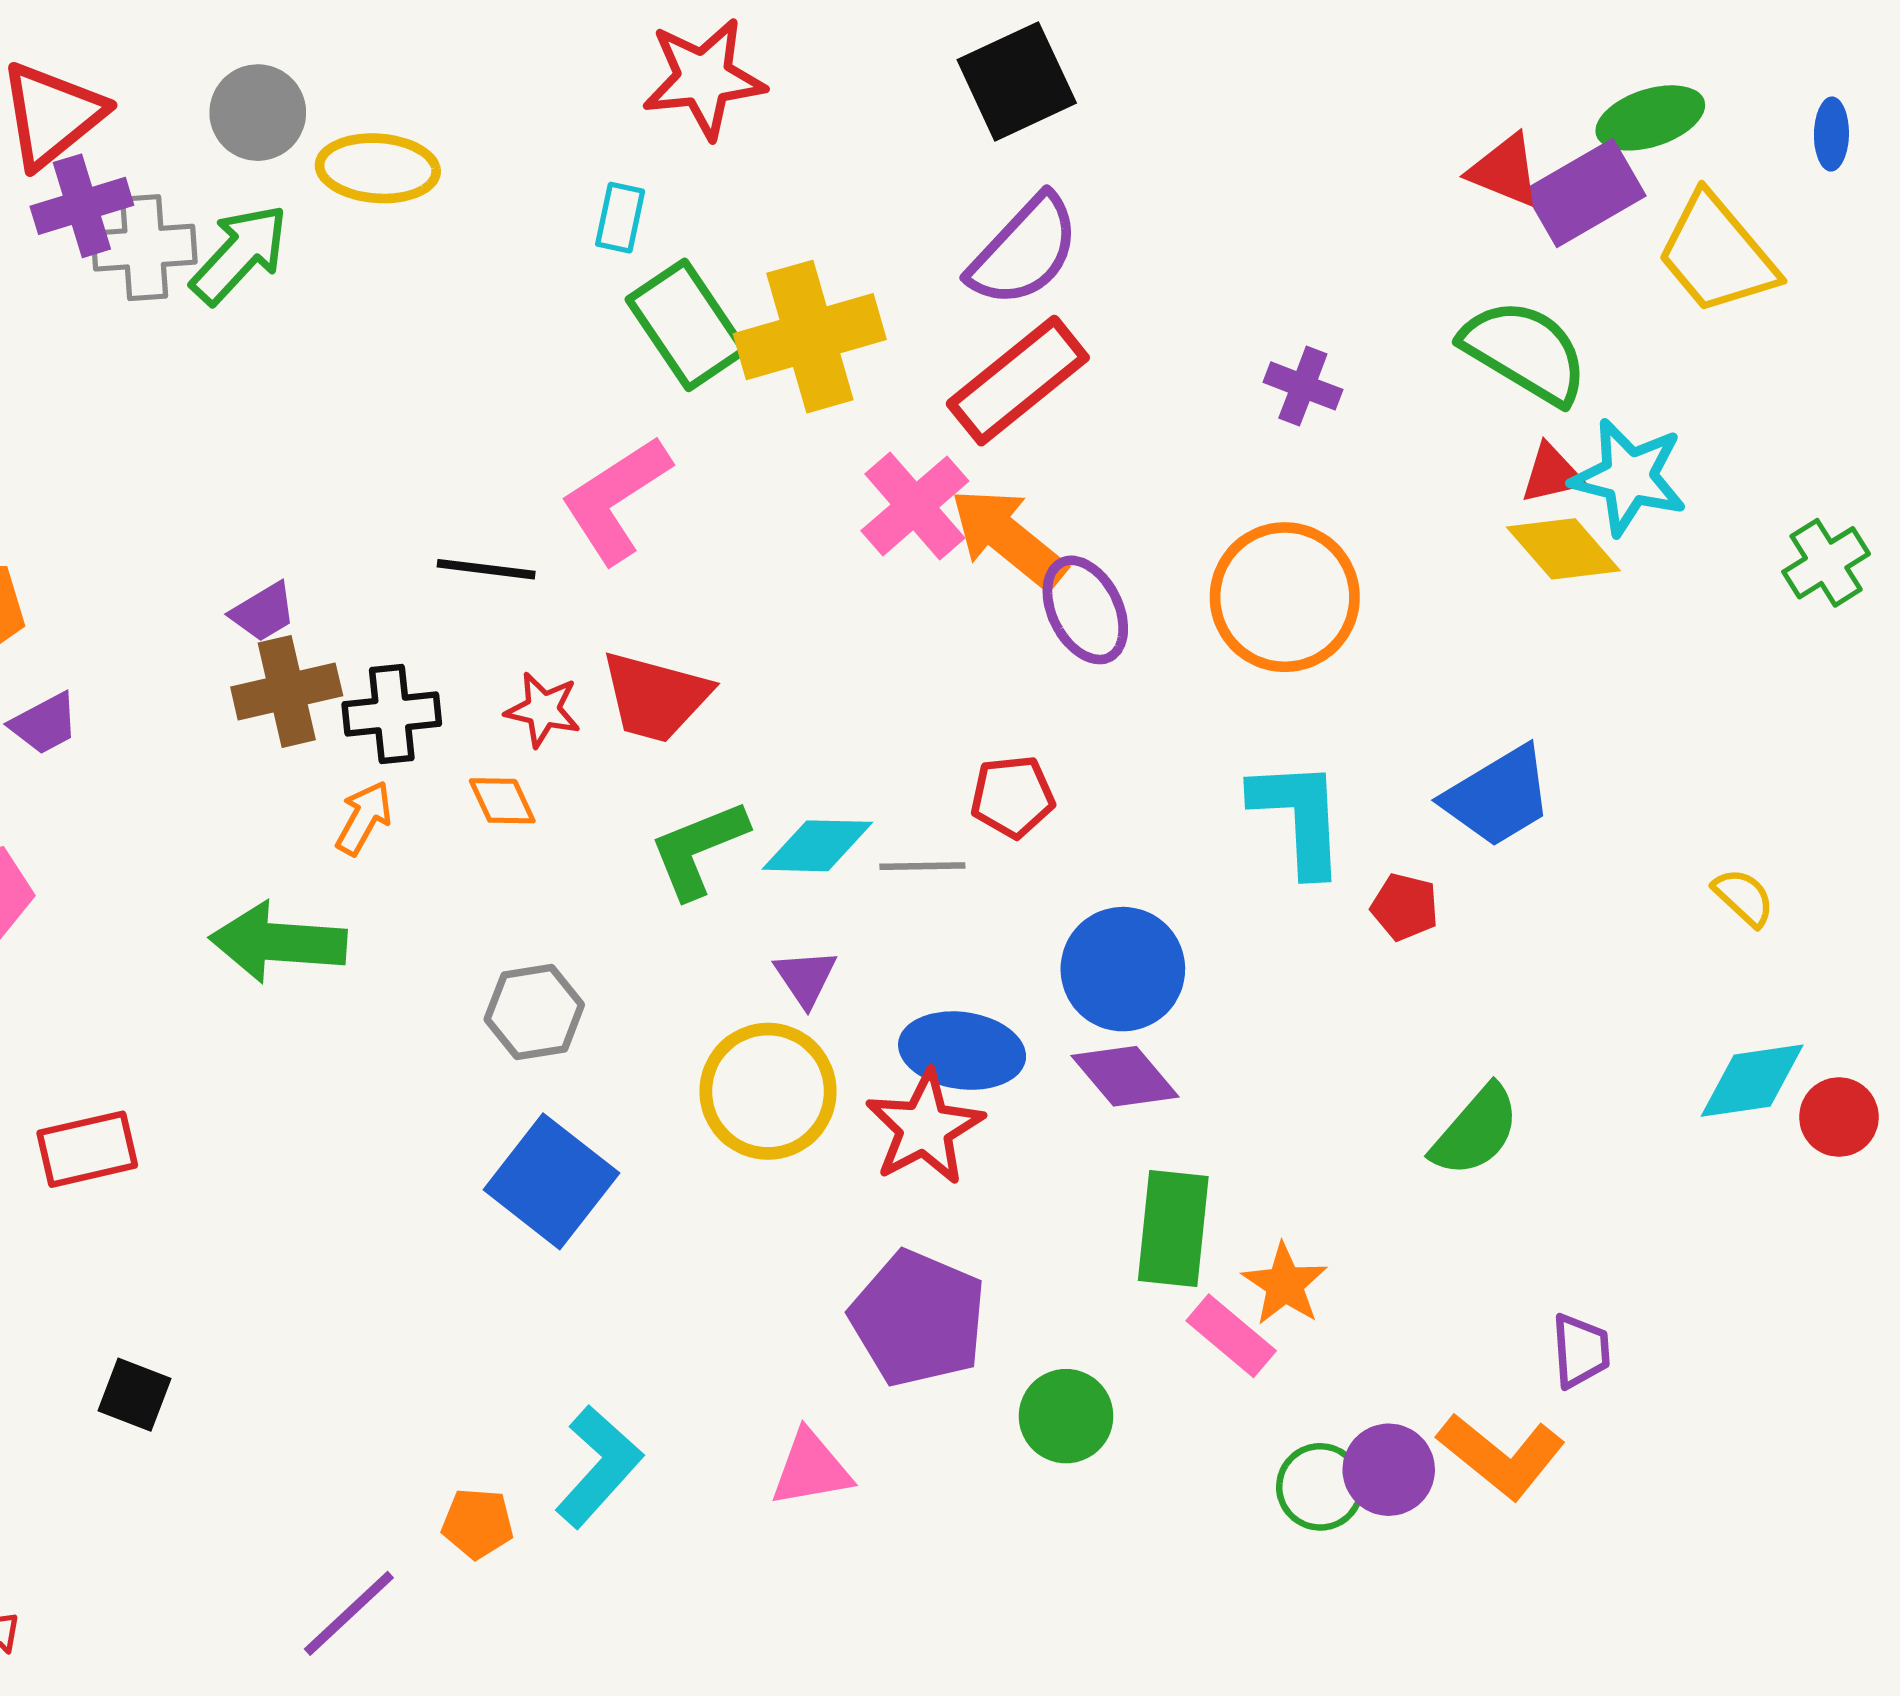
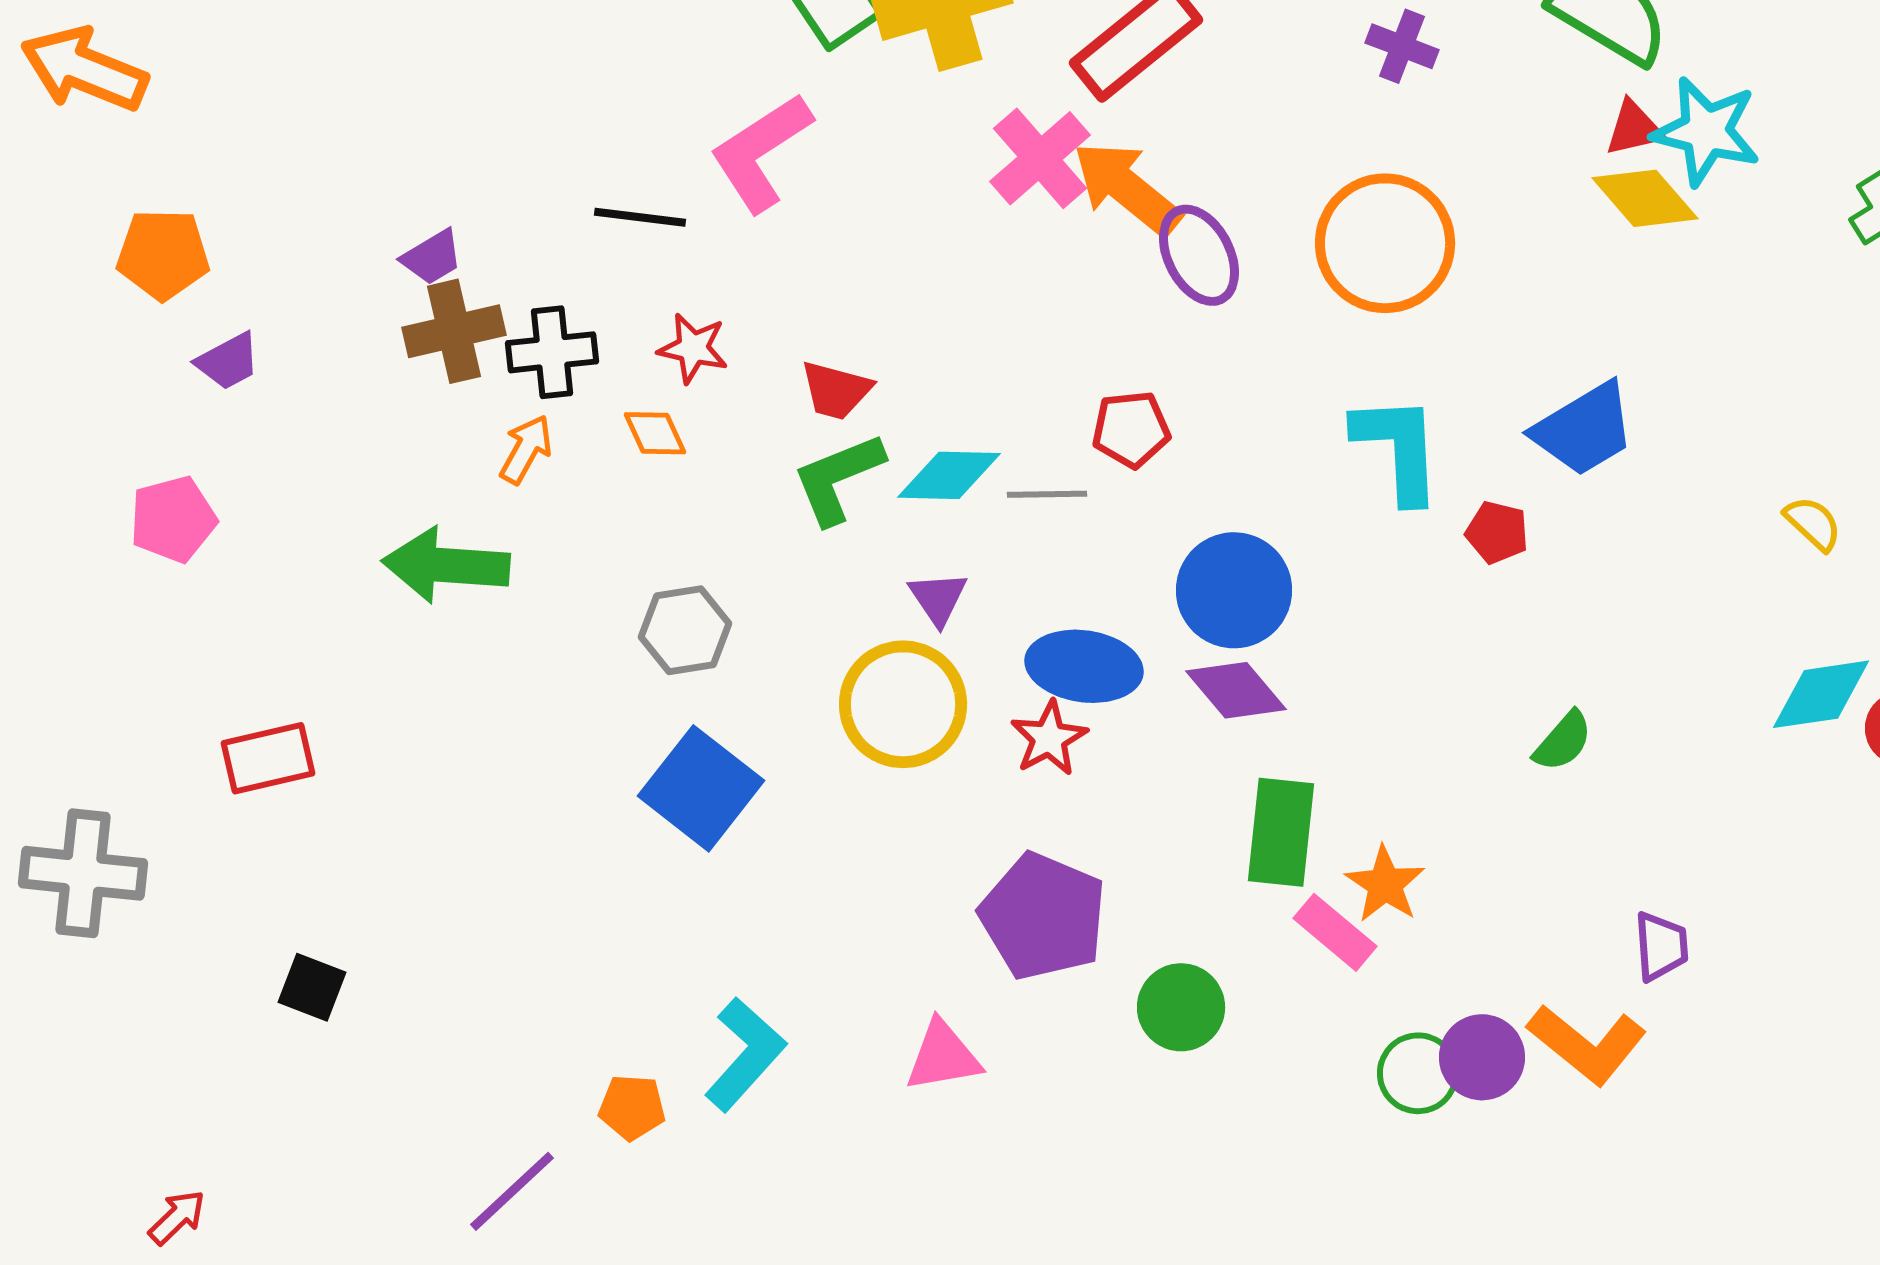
red trapezoid: (655, 697) -> (836, 390), moved, size x0.7
red star: (925, 1128) -> (1049, 738), size x0.7
green semicircle: (1476, 1131) -> (1563, 741), size x0.7

